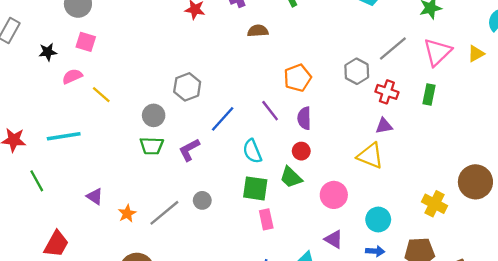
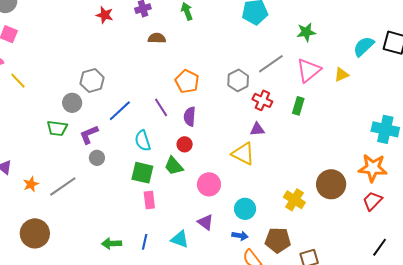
orange pentagon: (298, 78) -> (187, 81), turned -30
gray circle: (154, 115) -> (72, 103), moved
gray circle: (202, 200) -> (97, 158), moved

